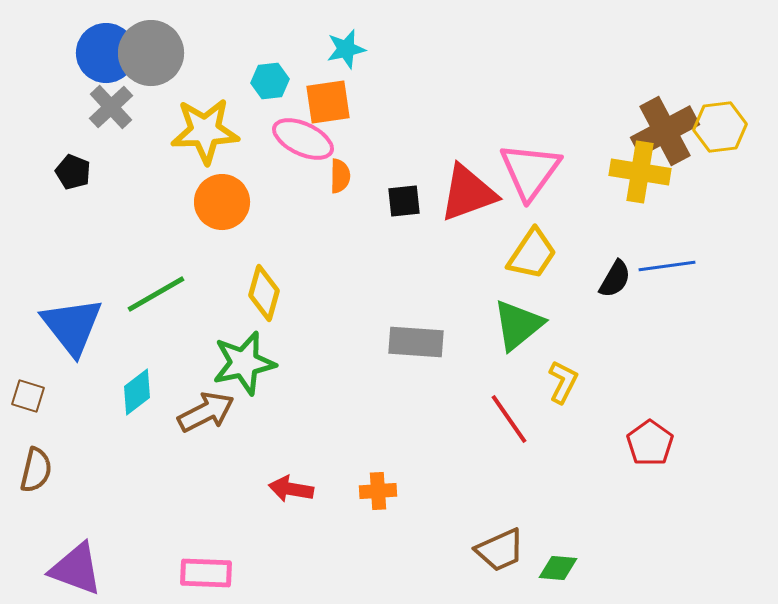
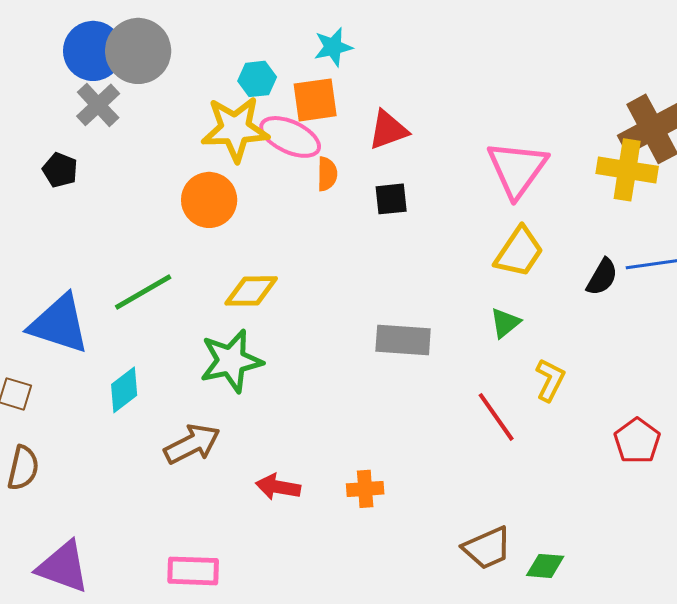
yellow star: (205, 131) -> (235, 129), moved
red triangle: (468, 193) -> (388, 130), moved, size x0.7
yellow diamond: (264, 293) -> (251, 291), turned 74
green triangle: (518, 325) -> (505, 323), size x0.6
blue triangle: (72, 326) -> (59, 324), turned -34
brown arrow: (206, 412) -> (192, 444), moved

